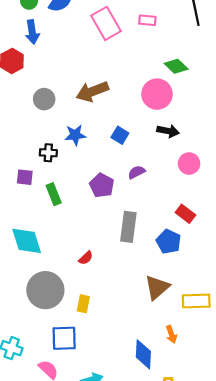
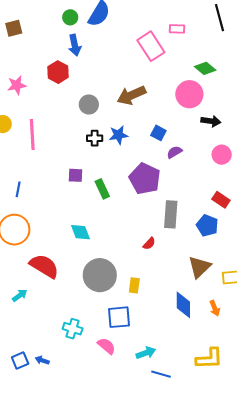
pink rectangle: (106, 23) -> (151, 46), moved
black arrow: (168, 131) -> (211, 121), moved
black cross: (48, 153) -> (95, 138), moved
purple semicircle: (136, 172) -> (174, 152), moved
purple pentagon: (102, 185) -> (145, 179), size x1.4
cyan diamond: (27, 241) -> (80, 232), size x0.7
red semicircle: (86, 258) -> (149, 244), moved
blue diamond: (143, 354) -> (183, 305), moved

